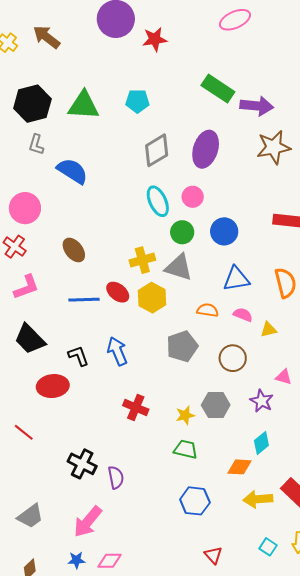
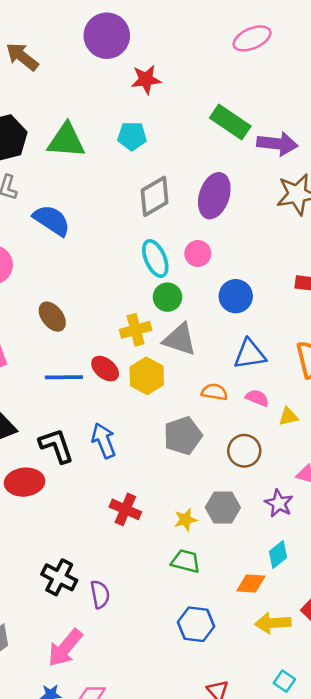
red star: (155, 39) -> (146, 80), moved
green circle: (182, 232) -> (167, 297), moved
black L-shape: (78, 356) -> (56, 446), size x1.4

